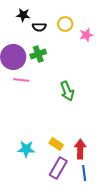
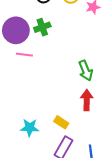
green arrow: (67, 91) -> (86, 71), moved
red arrow: (80, 149) -> (87, 100), moved

